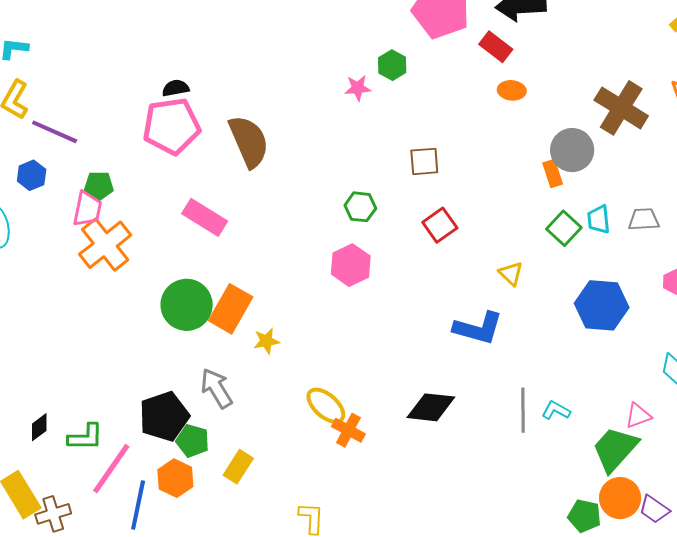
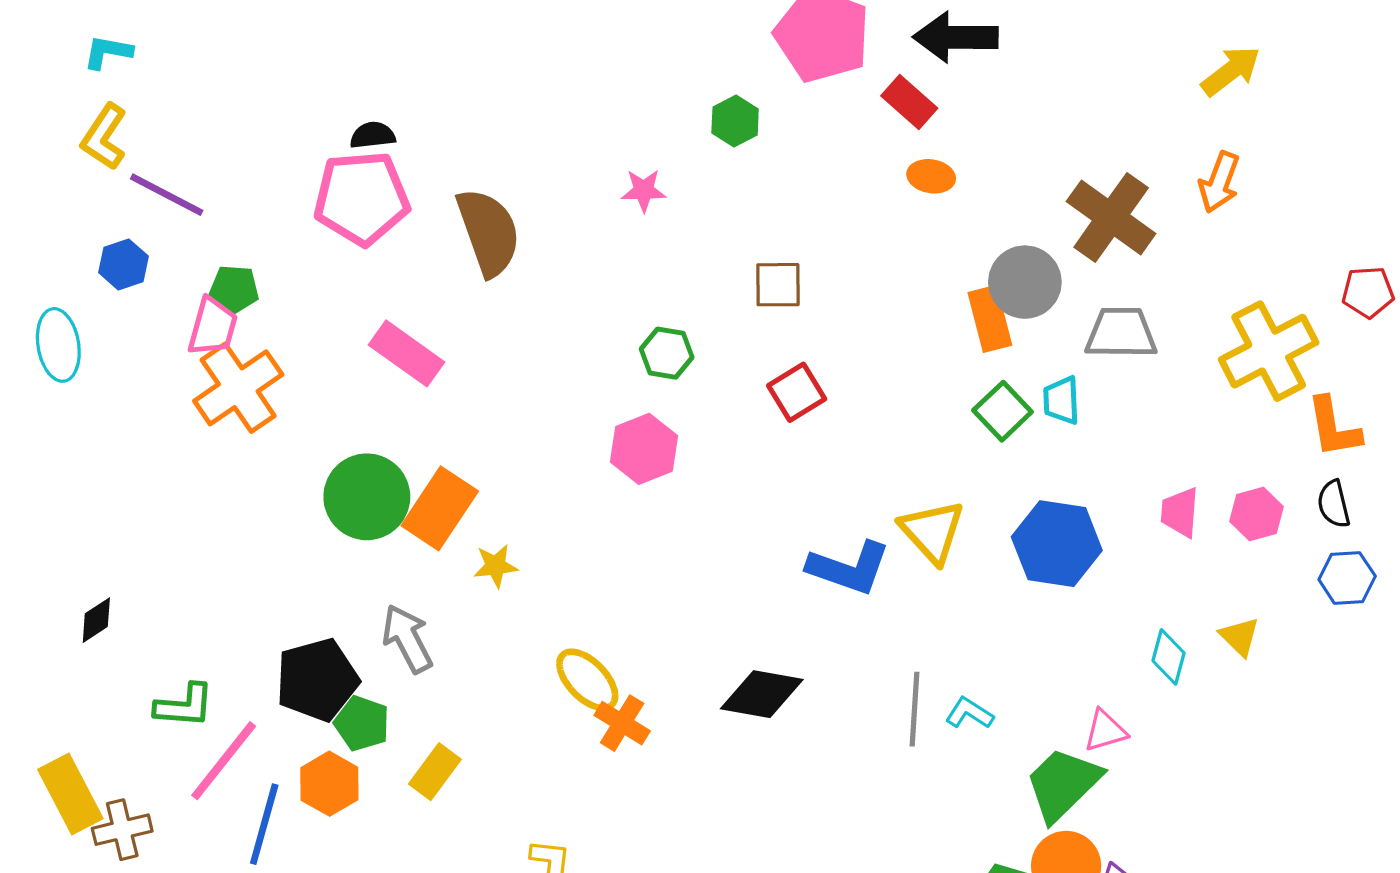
pink star: (358, 88) -> (644, 190), moved
orange rectangle: (553, 173) -> (990, 319), size x1.4
gray trapezoid: (644, 219) -> (1121, 333), moved, size x1.4
yellow triangle: (511, 273) -> (932, 532), moved, size x1.6
black diamond: (39, 427) -> (96, 620), moved

